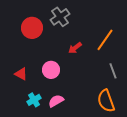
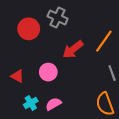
gray cross: (60, 17) -> (58, 17), turned -30
red arrow: (75, 48) -> (73, 49), size x1.5

